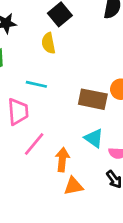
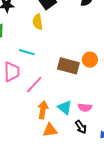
cyan triangle: (94, 138) -> (65, 107), moved
pink line: (34, 144) -> (34, 85), moved

